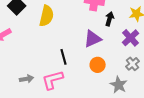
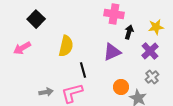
yellow semicircle: (47, 16) -> (66, 46), moved
orange circle: (98, 65) -> (121, 87), moved

